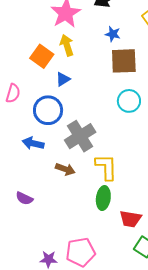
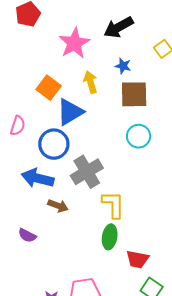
yellow arrow: (67, 45) -> (90, 82), moved
blue triangle: (63, 79) -> (70, 112), size x1.8
blue arrow: (33, 143) -> (38, 178), size x1.4
brown arrow: (65, 169) -> (58, 206), moved

